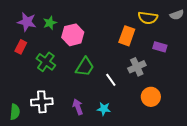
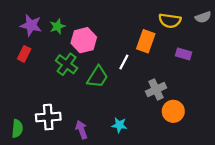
green cross: (46, 62) -> (67, 64), moved
gray cross: (137, 67) -> (156, 90), moved
white line: (111, 80) -> (124, 62), moved, turned 64
purple arrow: (78, 107) -> (81, 130), moved

